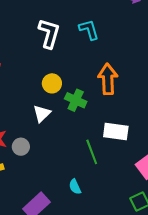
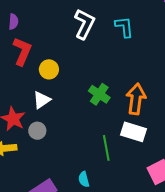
orange arrow: (108, 79) -> (136, 99), moved
yellow circle: (52, 83) -> (49, 69), moved
white triangle: (42, 114) -> (42, 100), moved

